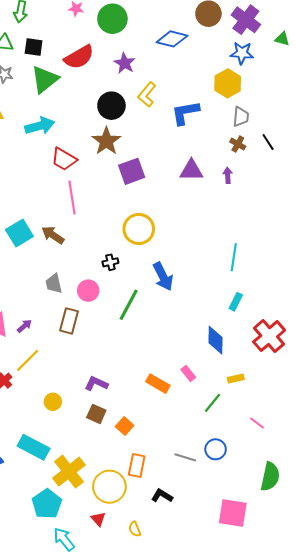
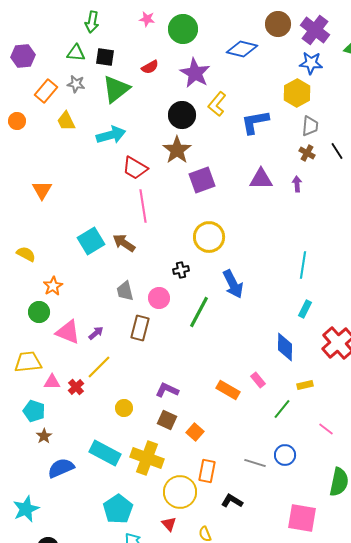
red semicircle: (79, 57) -> (150, 67), size x0.6
purple star: (125, 63) -> (195, 73), size x1.4
yellow cross: (69, 472) -> (147, 458), moved, turned -32

